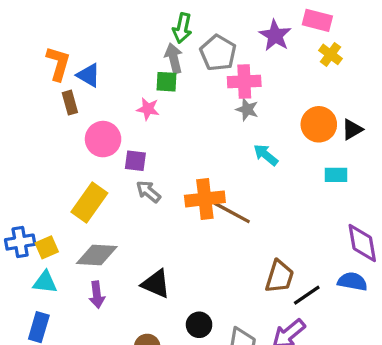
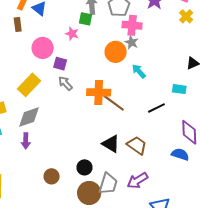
brown rectangle: (70, 103) -> (18, 25), moved
orange circle: (319, 124) -> (116, 52), moved
gray diamond: (97, 255) -> (29, 117), turned -30
brown trapezoid: (279, 277) -> (137, 145), turned -80
black triangle: (156, 284) -> (111, 144), moved
black line: (307, 295) -> (156, 108), moved

